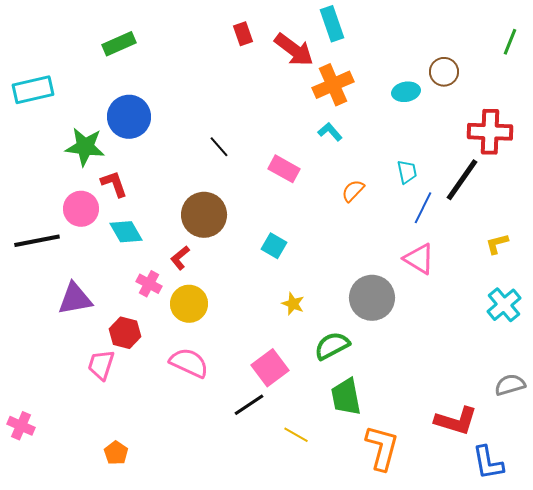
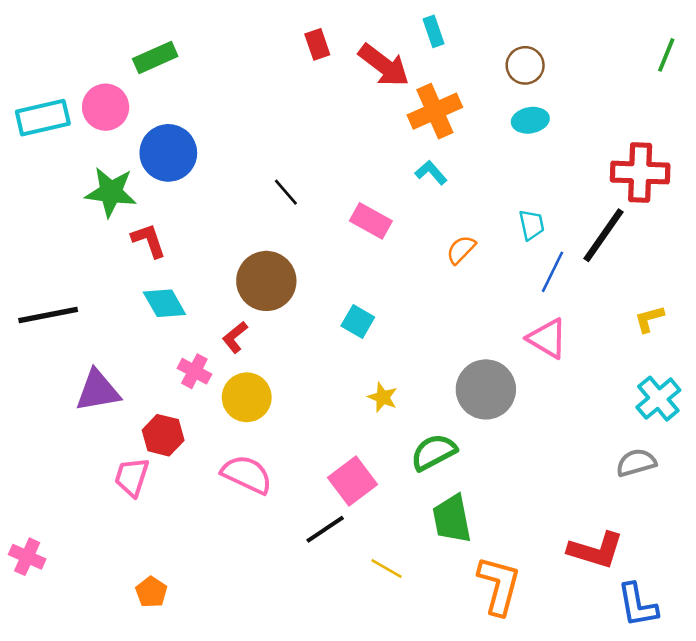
cyan rectangle: (332, 24) -> (434, 31), size x0.7
brown circle: (444, 72) -> (525, 65), moved
pink circle: (81, 209) -> (106, 107), moved
gray semicircle: (510, 385) -> (636, 463), moved

